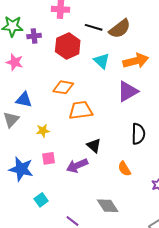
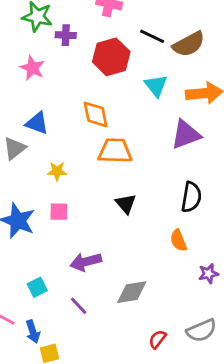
orange diamond: (63, 87) -> (96, 114), turned 60
purple arrow: (77, 166) -> (86, 262), moved
orange semicircle: (124, 169) -> (178, 240), moved
cyan square: (41, 200) -> (37, 287), moved
gray diamond: (108, 206) -> (132, 292), turned -75

